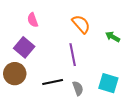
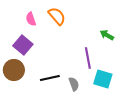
orange semicircle: (81, 24) -> (57, 16), moved
purple line: (73, 55) -> (88, 58), moved

